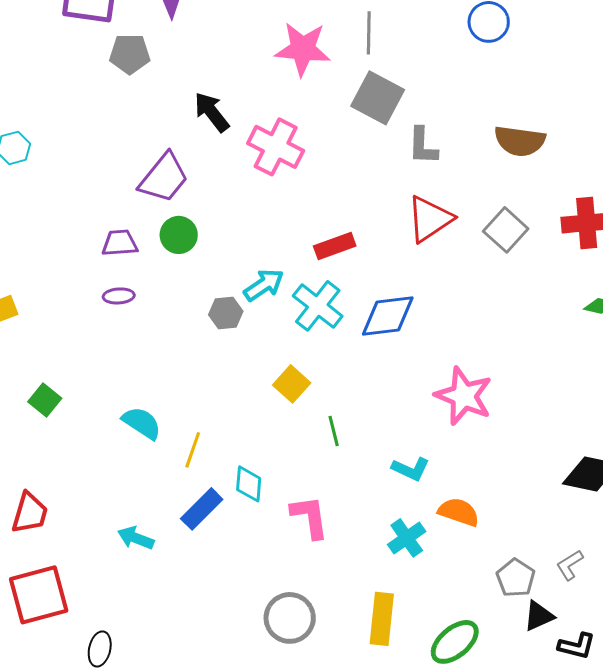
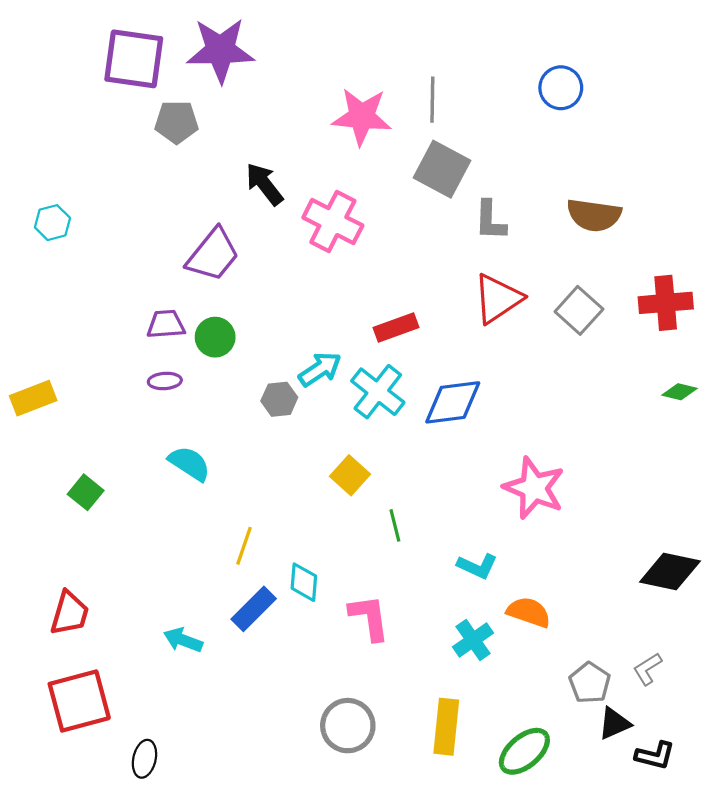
green circle: (179, 235) -> (215, 337), moved
cyan semicircle: (142, 423) -> (189, 463), moved

